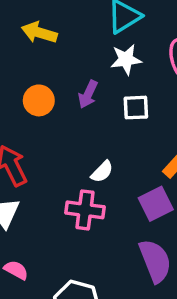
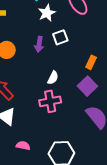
purple arrow: (88, 94) -> (39, 44), moved

